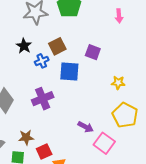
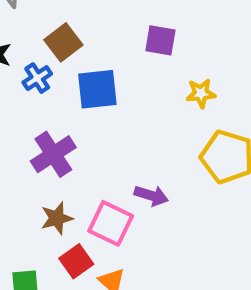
purple square: (93, 52) -> (160, 40), moved
brown star: (26, 137) -> (57, 218), moved
pink square: (104, 143) -> (111, 223), moved

